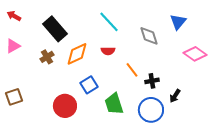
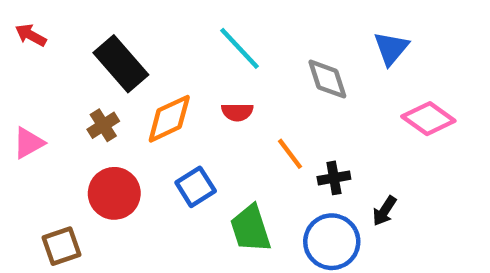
pink triangle: (13, 46) -> (29, 143), moved
brown square: (14, 97) -> (62, 246), moved
red circle: (65, 106) -> (114, 193), moved

